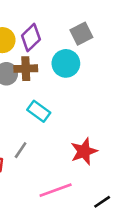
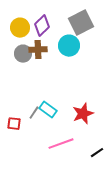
gray square: (81, 34) -> (81, 23), size x1.4
cyan rectangle: (39, 111) -> (48, 110), moved

